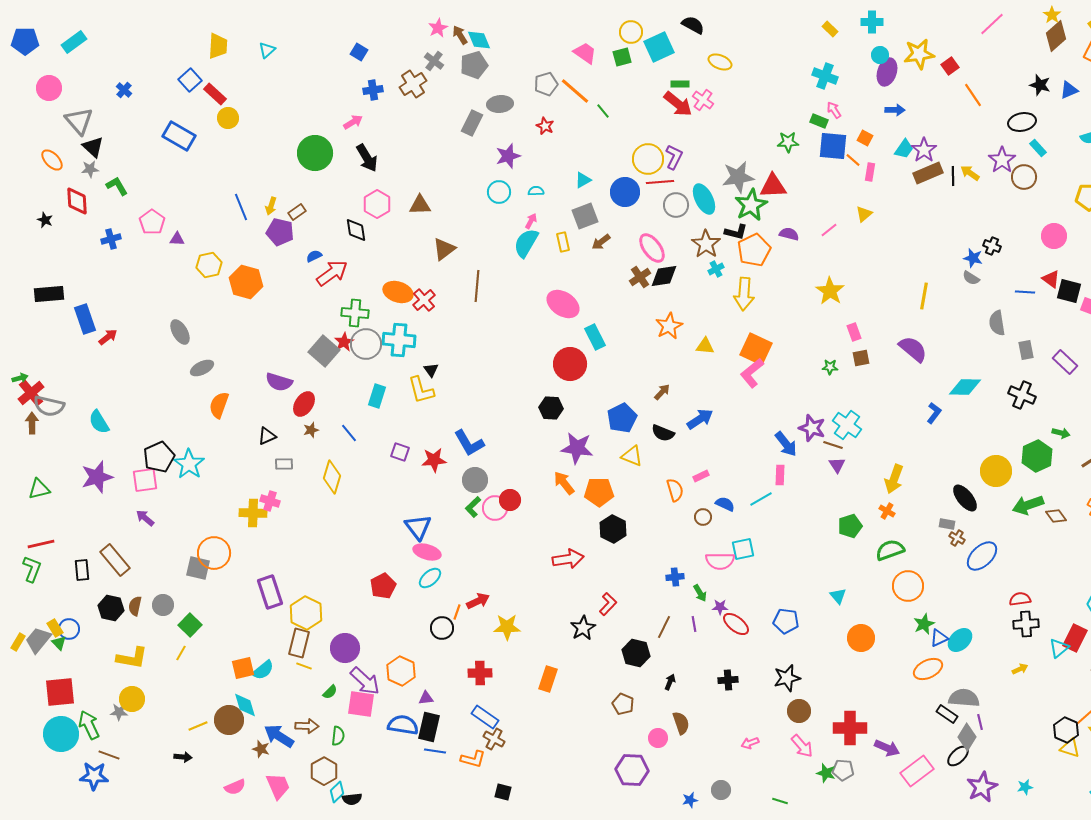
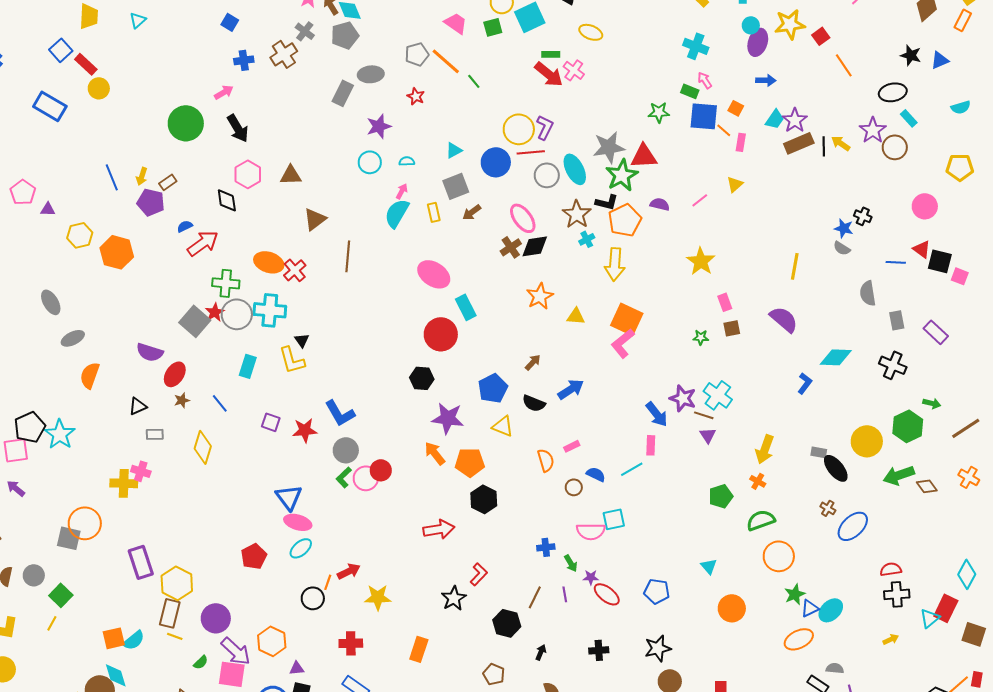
gray rectangle: (947, 524) -> (819, 452), moved
gray semicircle: (964, 698) -> (835, 668), size x0.6

